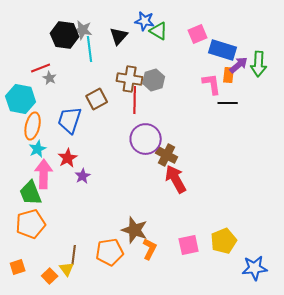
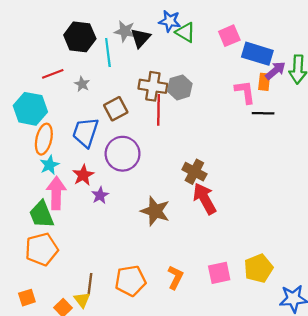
gray star: (83, 30) -> (125, 31), moved
gray star: (50, 78) -> (82, 84), moved
purple circle: (146, 139) -> (123, 154), moved
brown star: (135, 230) -> (155, 211), moved

